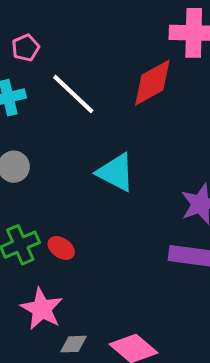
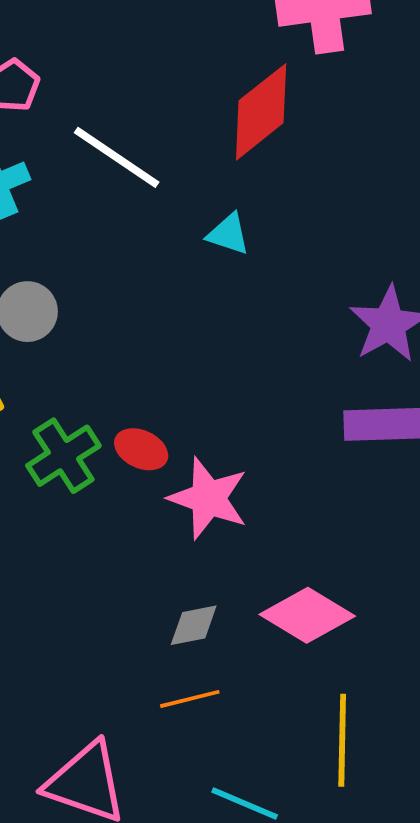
cyan triangle: (116, 172) -> (228, 234), moved, size x0.6
pink star: (42, 309) -> (208, 498), moved

